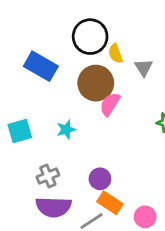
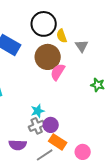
cyan star: (66, 130) -> (38, 111), moved
gray cross: (48, 176) -> (37, 126), moved
purple semicircle: (54, 207) -> (18, 145), size x0.7

